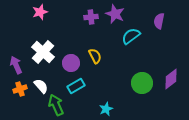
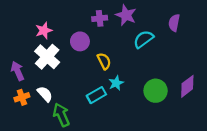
pink star: (40, 12) -> (44, 30), moved
purple circle: (71, 63) -> (80, 41), moved
cyan rectangle: (76, 86) -> (96, 95), moved
cyan star: (106, 109) -> (116, 83), moved

